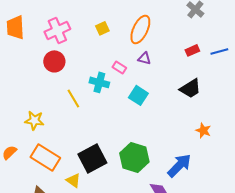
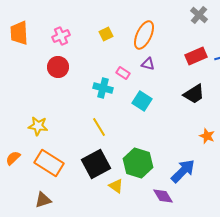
pink cross: (57, 30) -> (61, 36), size x0.7
red rectangle: (192, 50) -> (196, 56), size x1.5
yellow line: (73, 98) -> (99, 127), moved
yellow triangle: (73, 180) -> (116, 186), moved

